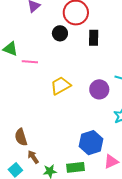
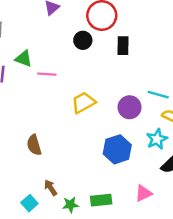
brown semicircle: (21, 137) -> (34, 145), moved
blue hexagon: (91, 143) -> (117, 149), moved

